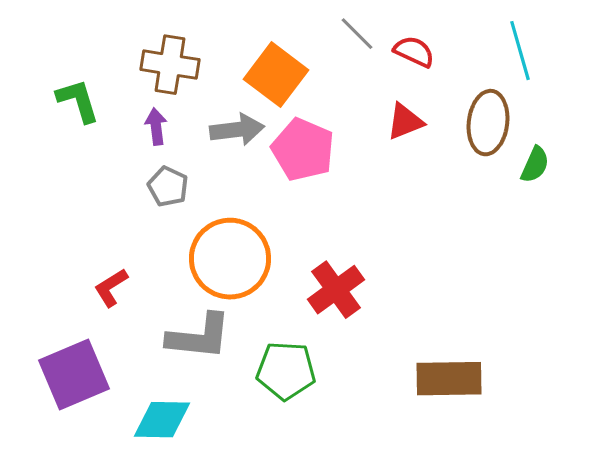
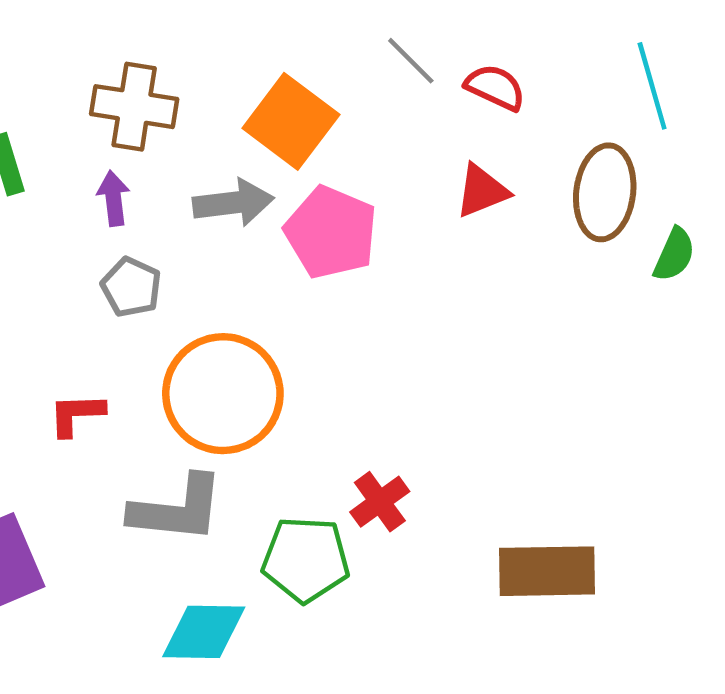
red L-shape: (111, 288) -> (76, 414), moved, turned 30
red cross: (336, 290) -> (380, 502), moved, size x0.7
cyan diamond: (162, 420) -> (204, 632), moved

